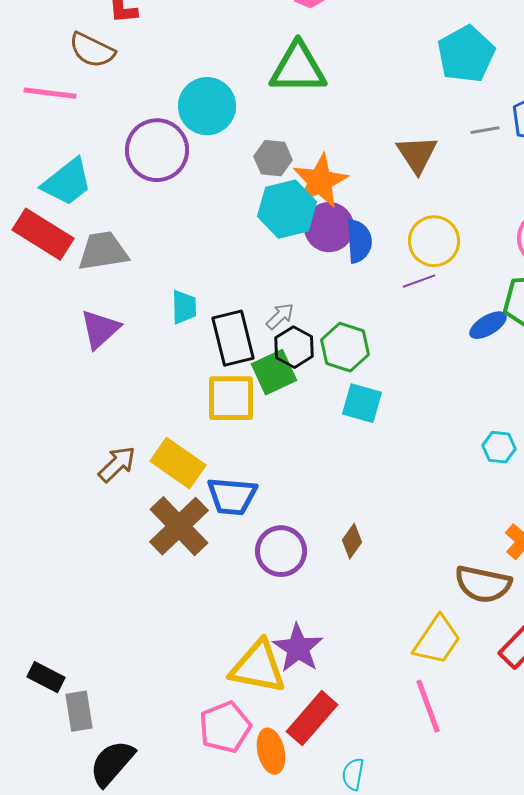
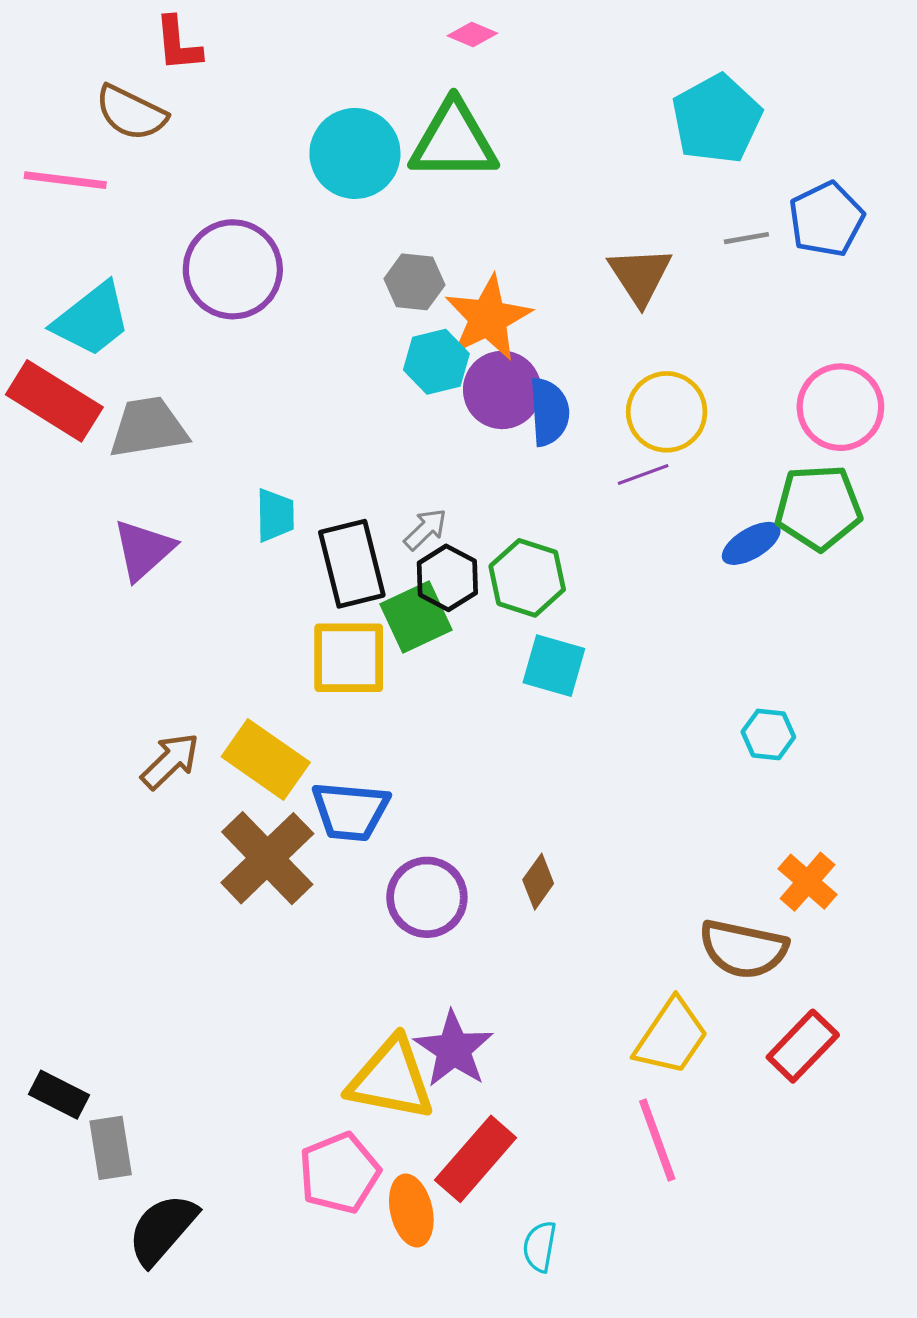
cyan circle: (207, 106) -> (355, 153), moved
cyan hexagon: (287, 209) -> (436, 362), size x0.7

